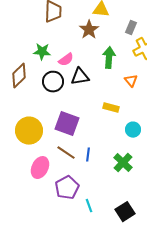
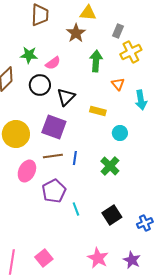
black triangle: (80, 77) -> (66, 97), moved, turned -36
brown line: (66, 153) -> (53, 156), turned -42

